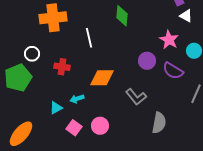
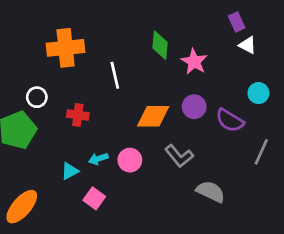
pink star: (169, 40) -> (194, 62), moved
orange diamond: (102, 78) -> (153, 116), moved
gray semicircle: (159, 123) -> (211, 192), turned -75
pink circle: (100, 126) -> (130, 160), moved

